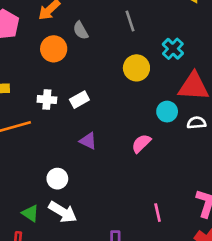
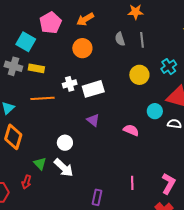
gray semicircle: (81, 30) -> (120, 39), moved
white cross: (47, 100) -> (70, 84), turned -32
white rectangle: (79, 100) -> (93, 89), size x1.5
pink semicircle: (141, 143) -> (131, 130), turned 56

